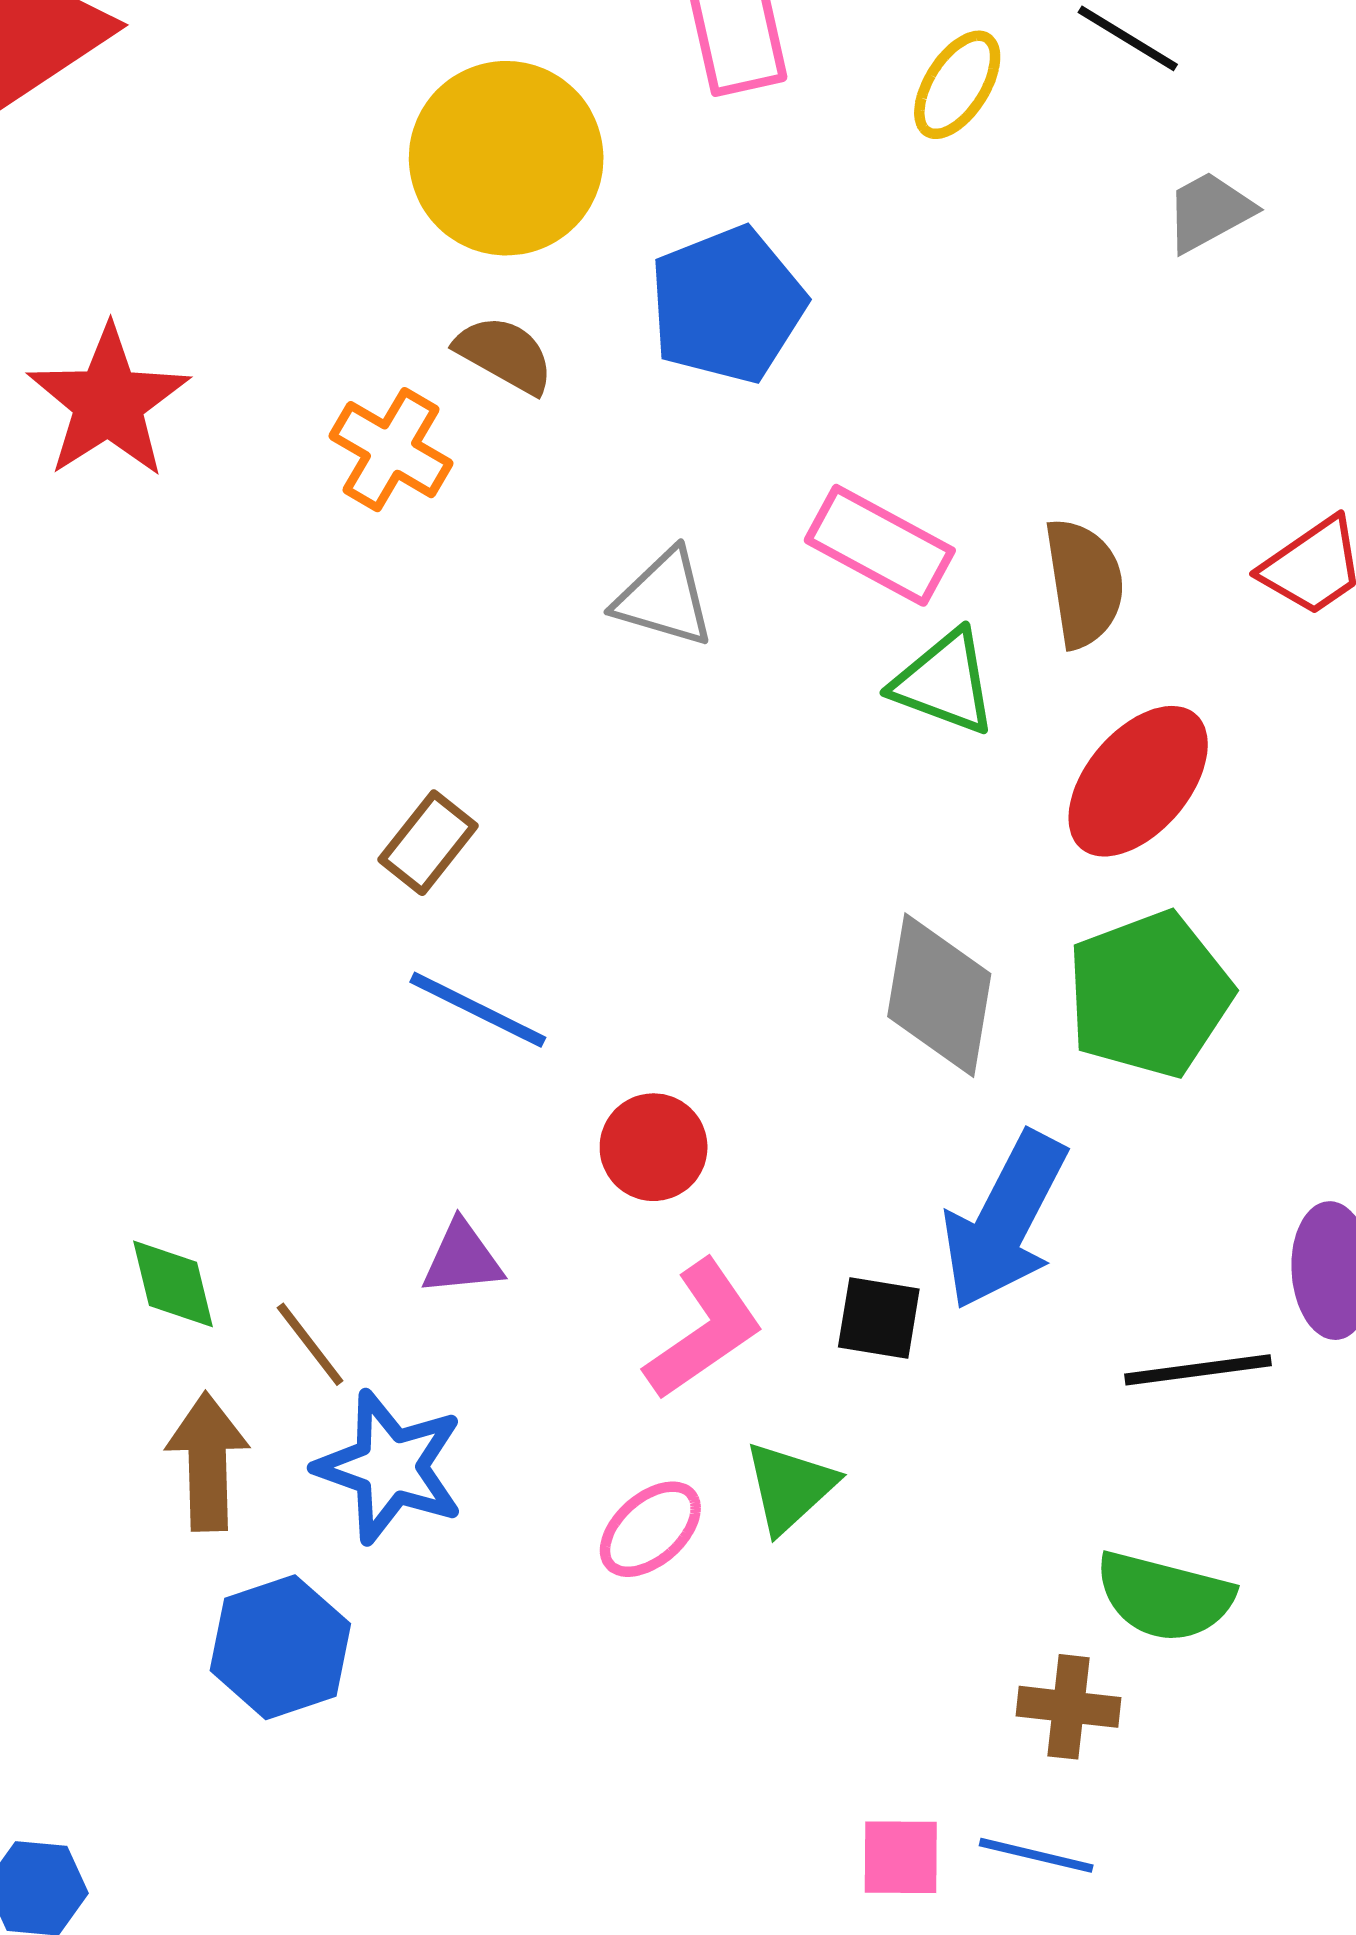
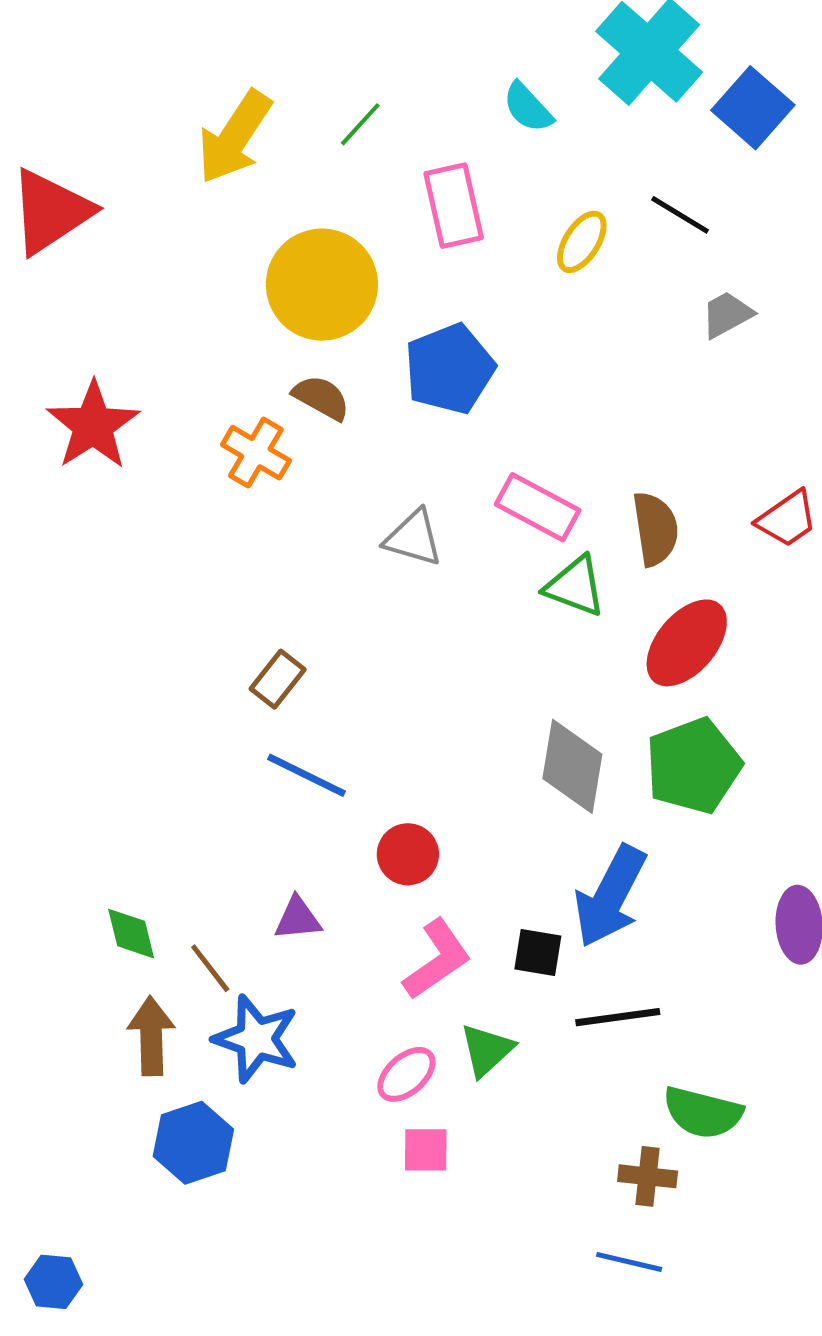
black line: (1198, 1370) -> (618, 1017), moved
pink square: (901, 1857) -> (426, 1150), moved

